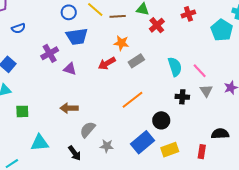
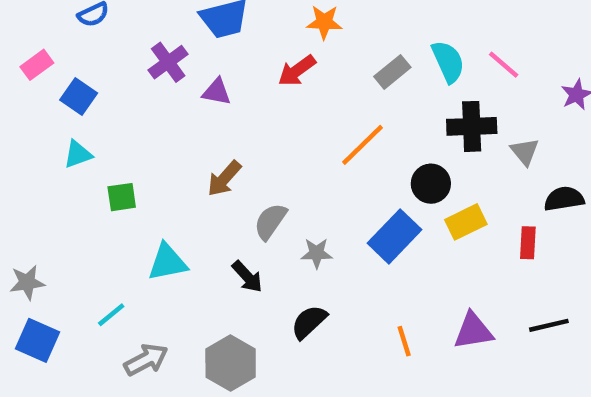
gray rectangle: (136, 61) -> (392, 72), moved
gray triangle: (206, 91) -> (525, 152), moved
black cross: (182, 97) -> (472, 126), size x1.5
brown arrow: (69, 108) -> (224, 179), turned -42
yellow rectangle: (170, 150) -> (466, 222), moved

